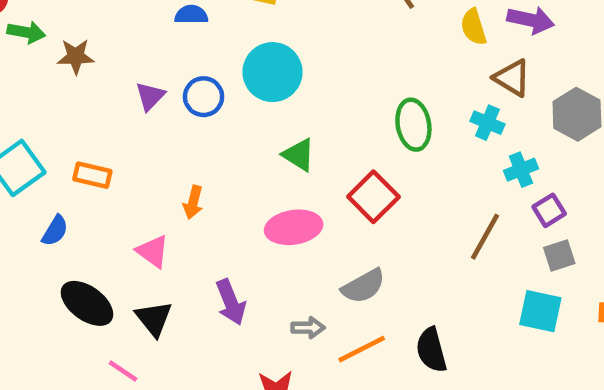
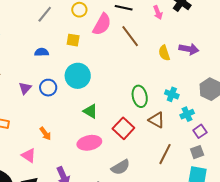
brown triangle: (512, 78) -> (157, 120), moved
orange arrow: (193, 202) -> (45, 134), turned -48
brown line: (485, 237) -> (165, 154), moved
gray square: (559, 256) -> (197, 152), moved

